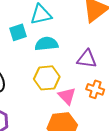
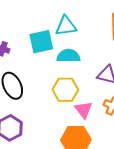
cyan square: (18, 32) -> (41, 42), size x1.4

